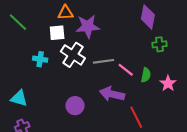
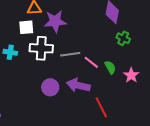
green cross: (160, 44) -> (123, 38), turned 32
white cross: (73, 55) -> (41, 48), turned -30
green semicircle: (146, 75) -> (110, 67), turned -40
purple circle: (75, 106) -> (50, 87), moved

